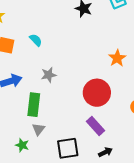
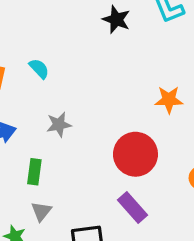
orange star: (117, 58) -> (169, 100), turned 30
green rectangle: (34, 105) -> (34, 172), size x0.7

